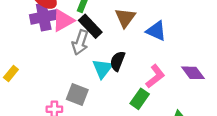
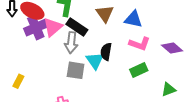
pink L-shape: (155, 76) -> (140, 44), moved, turned 70
gray square: (77, 95) -> (76, 70), moved
green rectangle: (140, 99) -> (139, 70), moved, turned 42

